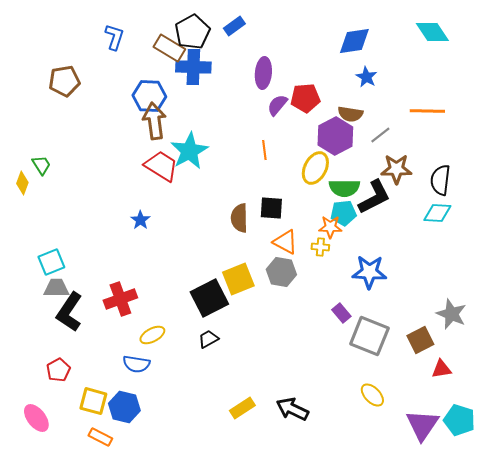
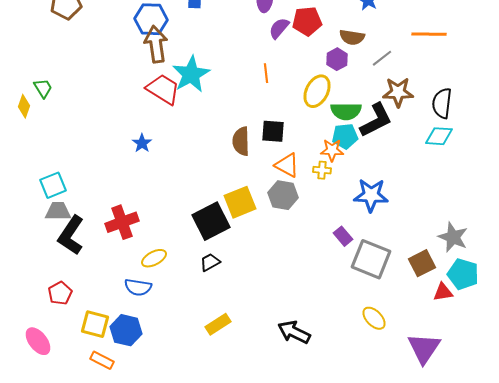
purple hexagon: (335, 136) -> (337, 59), size x0.6
yellow rectangle: (242, 408) -> (218, 324), moved
cyan pentagon: (459, 420) -> (463, 274), moved

